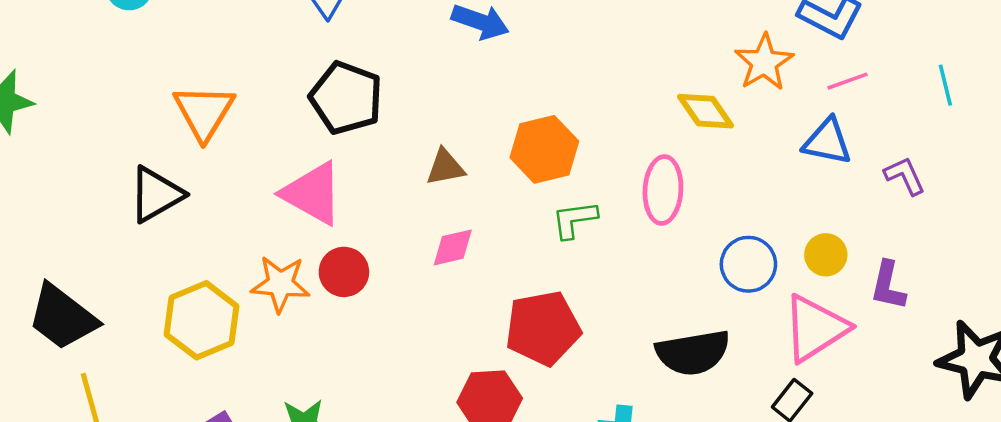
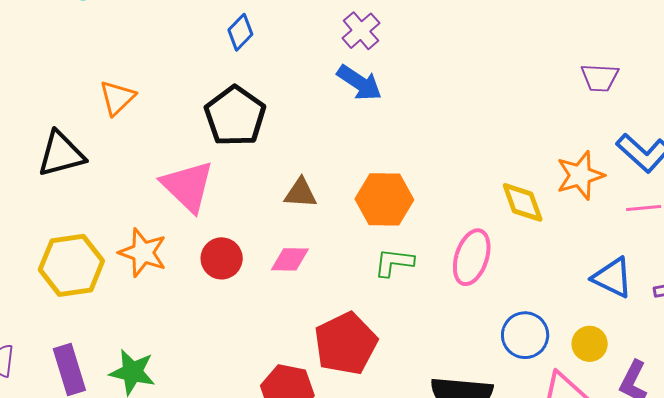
orange triangle: (204, 112) -> (117, 98), size x0.7
blue triangle: (827, 142) -> (612, 278), moved
red circle: (344, 272) -> (222, 258), moved
red pentagon: (543, 328) -> (346, 344), turned -30

